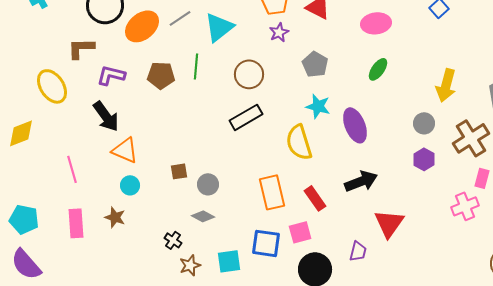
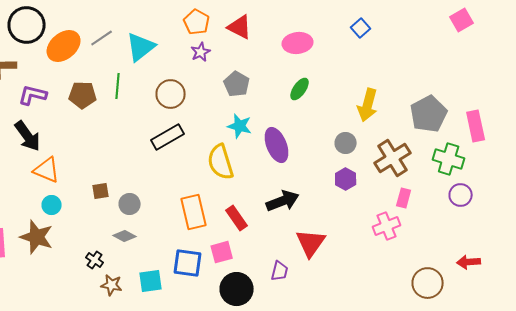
brown star: (115, 217) -> (37, 237), size x1.6
brown star: (190, 265) -> (112, 285), turned 30

